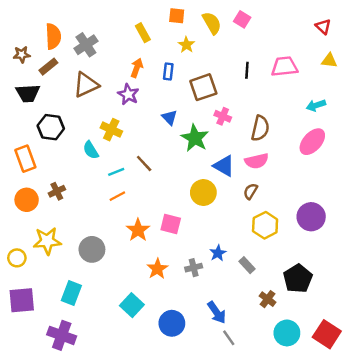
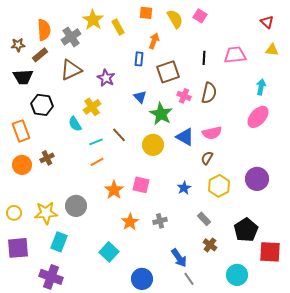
yellow star: (186, 45) -> (93, 20), moved, size x1.5
orange arrow: (137, 68) -> (154, 41), moved
cyan arrow: (316, 105) -> (261, 87), turned 119
brown semicircle: (260, 128) -> (209, 93), moved
yellow cross: (111, 130) -> (92, 107), turned 30
yellow circle: (203, 193) -> (153, 145), moved
yellow star: (47, 241) -> (46, 213), moved
blue star: (218, 253) -> (184, 188), moved
brown cross: (268, 299) -> (210, 245), moved
blue circle: (172, 323) -> (142, 279), moved
red square: (327, 334) -> (270, 252), moved, turned -30

